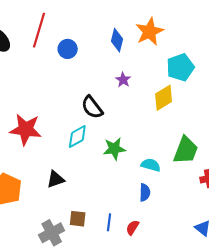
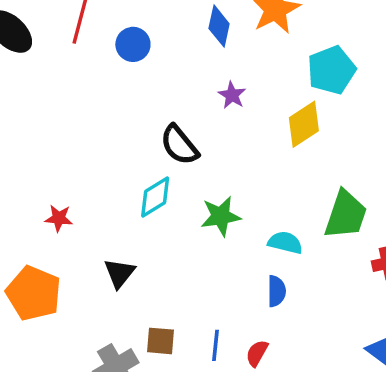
red star: (26, 129) -> (59, 218), moved, size x0.5
black triangle: (56, 179) -> (119, 273), turned -30

